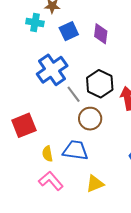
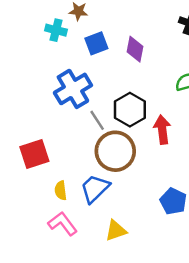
brown circle: (90, 119) -> (115, 151), size x1.4
blue trapezoid: (76, 150) -> (95, 189), turned -56

